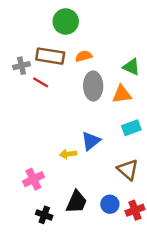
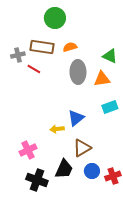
brown triangle: (128, 170) -> (82, 148), moved, turned 48
black cross: (44, 215) -> (37, 180), size x1.5

